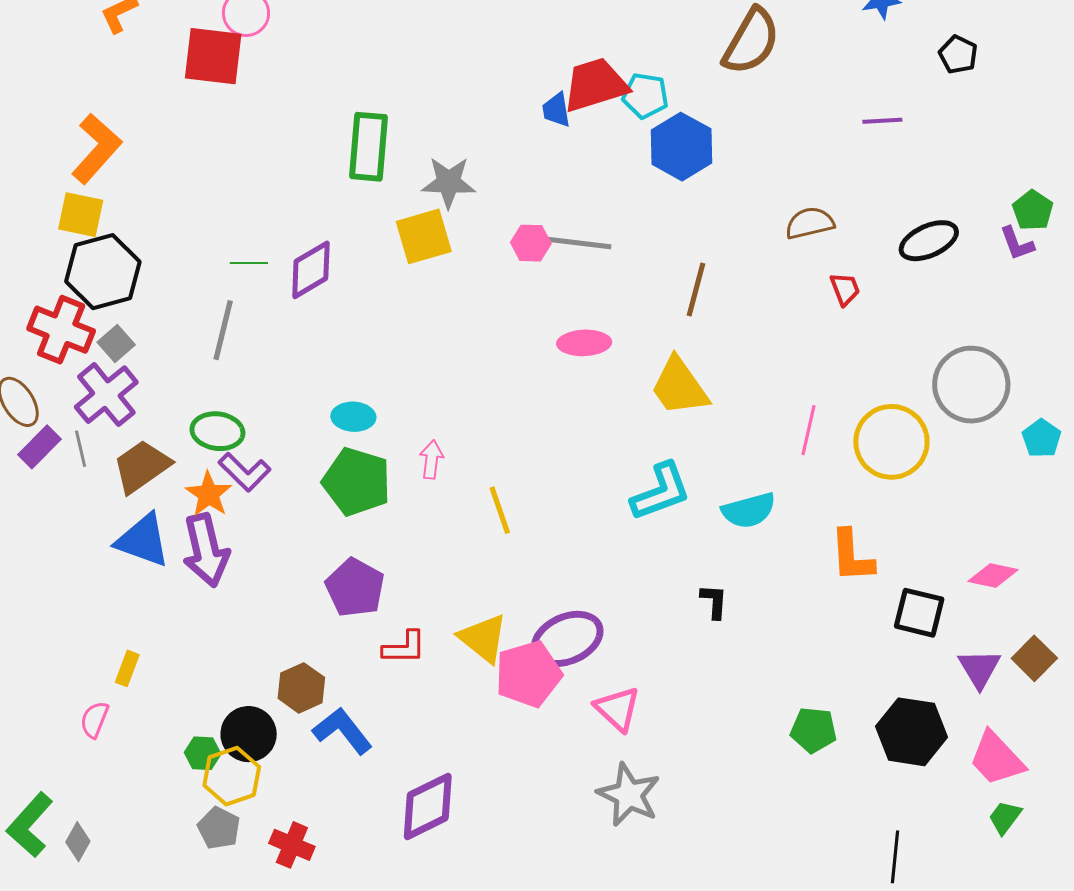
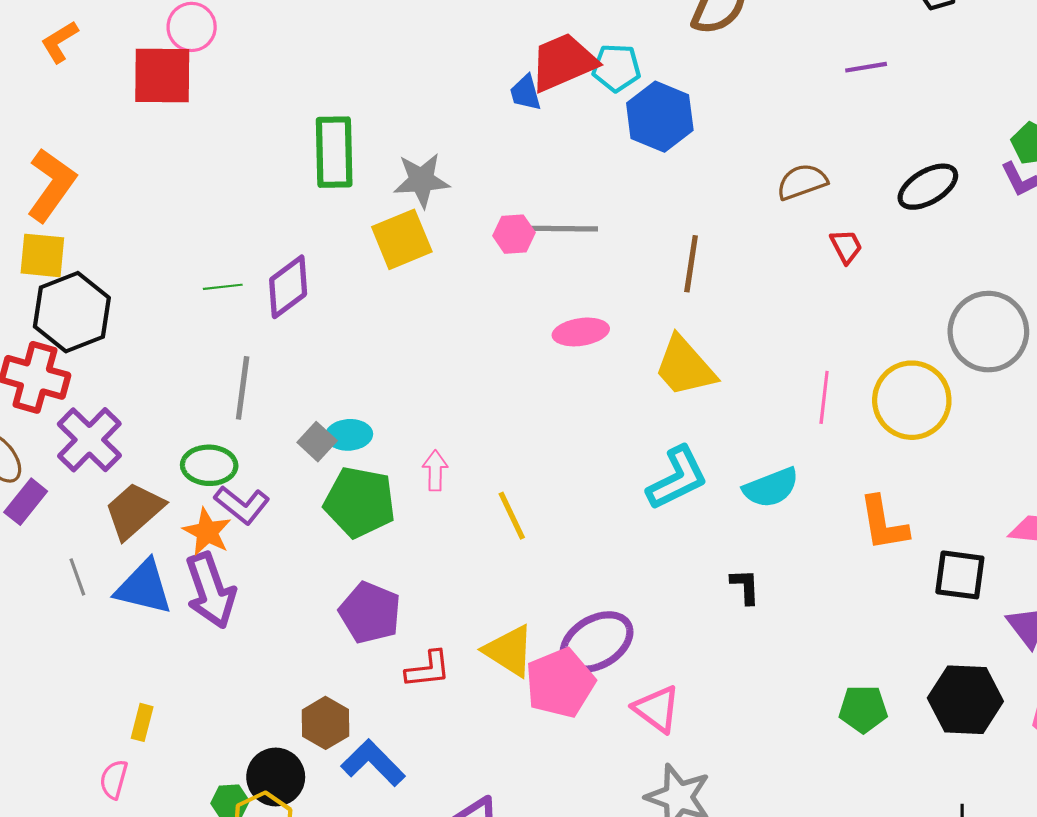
gray line: (223, 330) -> (243, 388), moved
gray square: (116, 344) -> (317, 442), moved
gray line: (81, 449) -> (77, 577), moved

